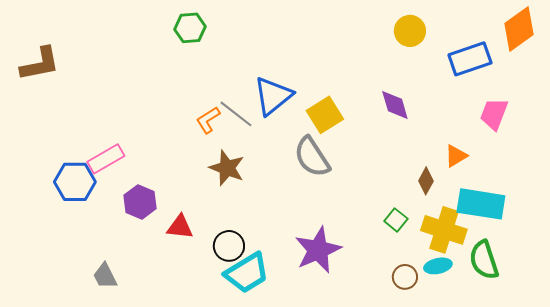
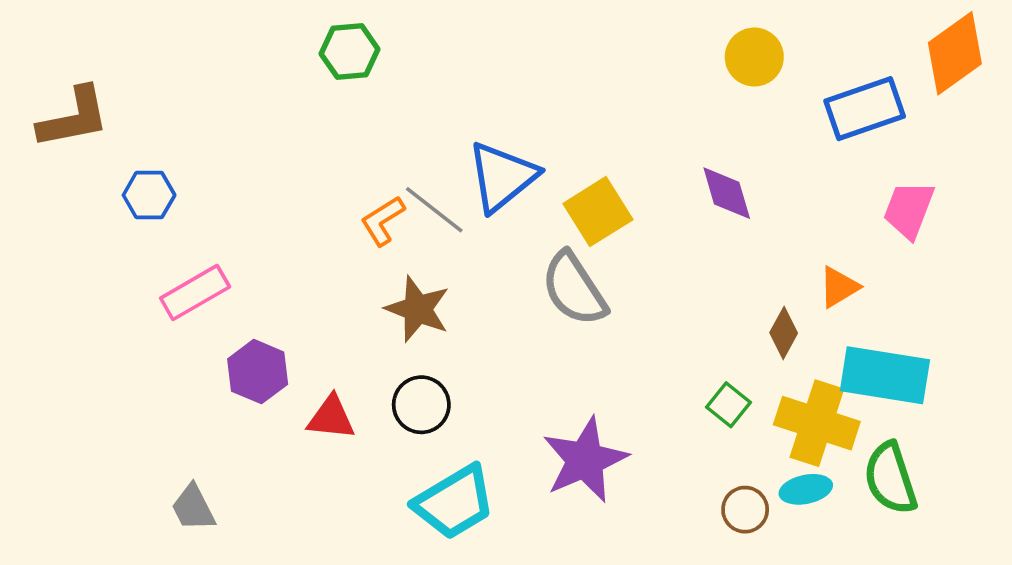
blue hexagon: (75, 182) -> (149, 195), moved, size x0.7
black circle: (229, 246) -> (421, 405), moved

